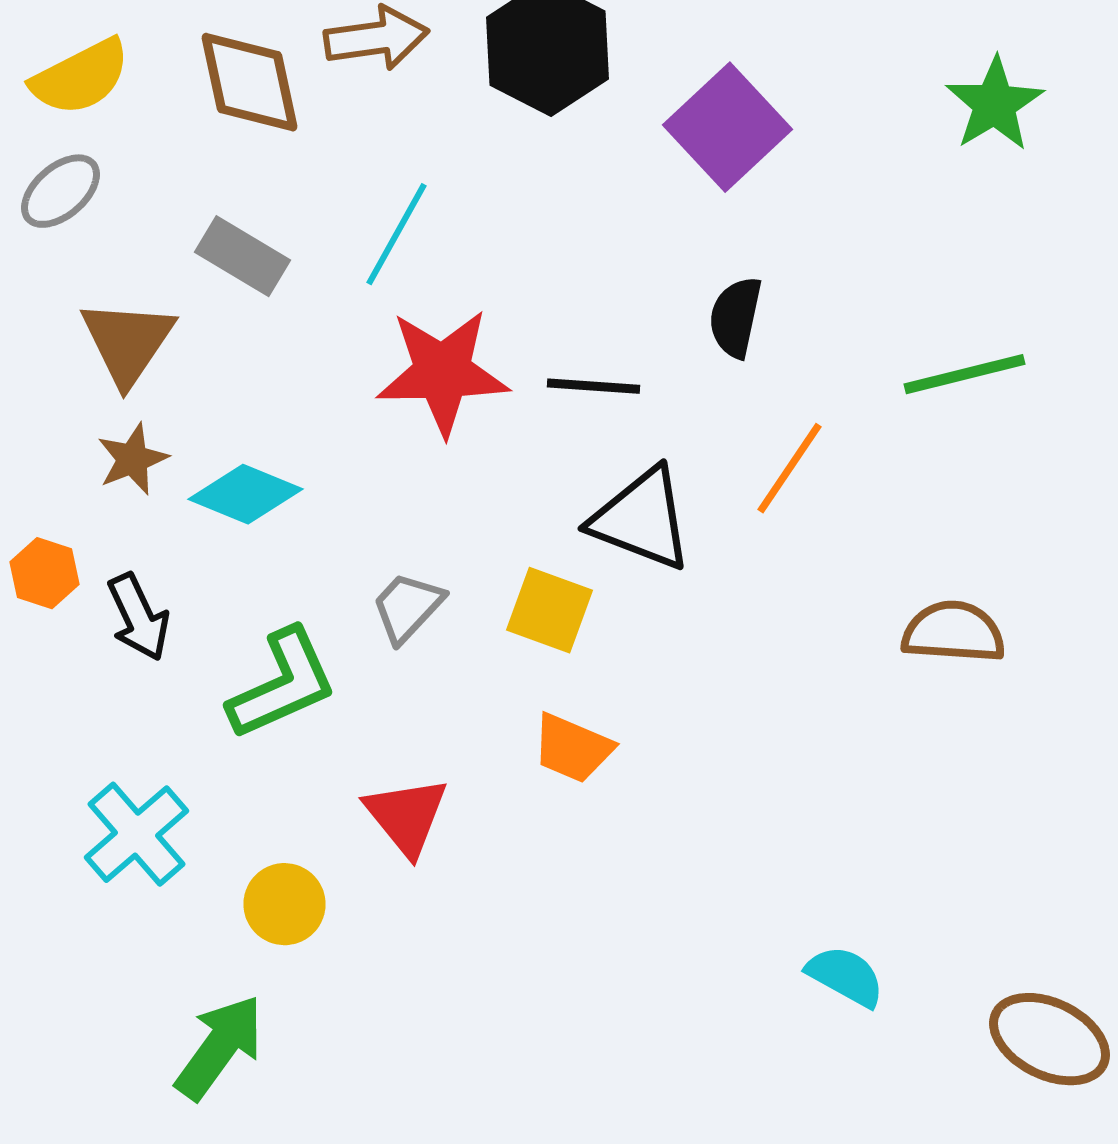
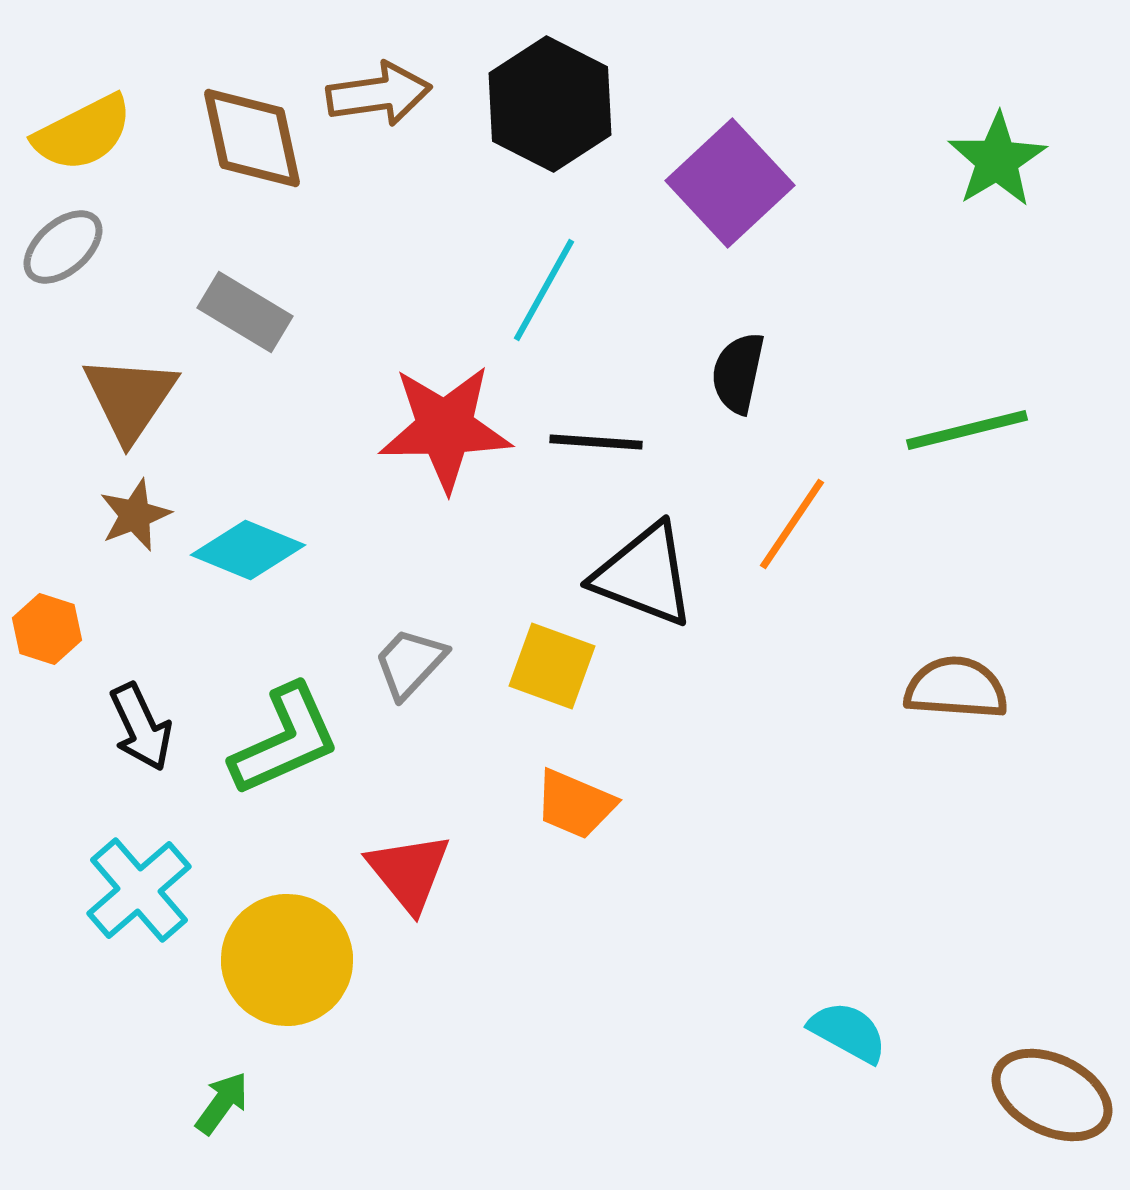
cyan line: (396, 234) -> (544, 290), moved
black arrow: (138, 617) -> (141, 727), moved
yellow circle: (284, 904) -> (287, 960), size x1.6
green arrow: (220, 1047) -> (222, 1103), size x0.6

